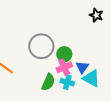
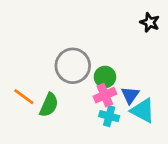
green semicircle: (48, 82) -> (49, 105), moved

